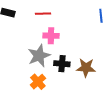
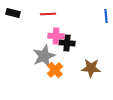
black cross: (62, 64) -> (67, 43), moved
orange cross: (38, 82) -> (55, 70), moved

